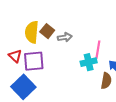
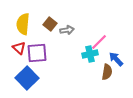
yellow semicircle: (32, 32) -> (23, 24), moved
pink line: (98, 50) -> (99, 42), turned 36

